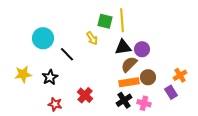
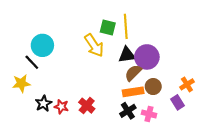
yellow arrow: (92, 38) -> (94, 45), size x1.6
purple circle: (142, 49) -> (147, 57), size x1.5
black line: (67, 54) -> (32, 62), moved
black star: (50, 77) -> (43, 103), moved
red star: (55, 104) -> (61, 107), moved

